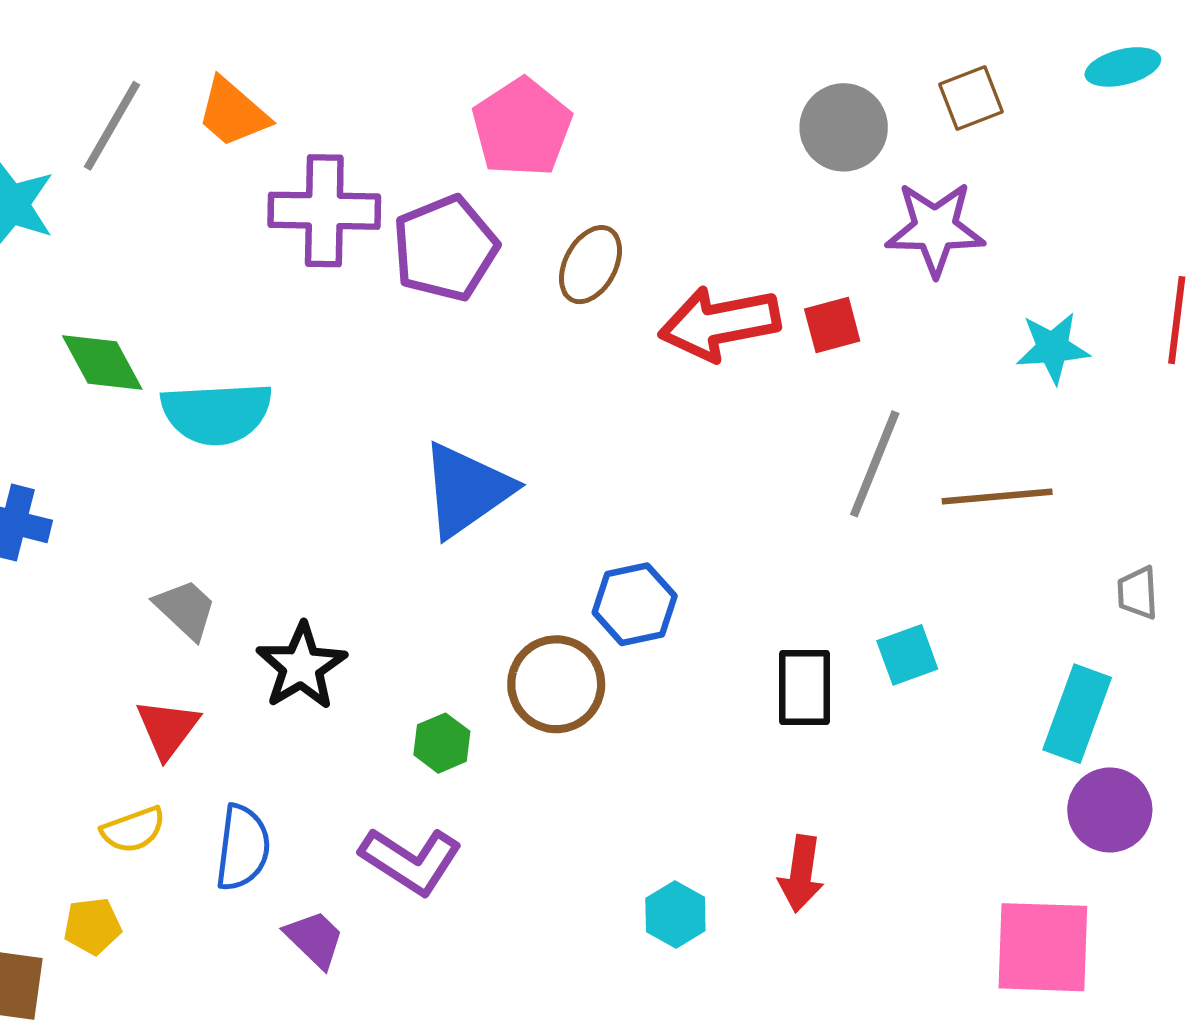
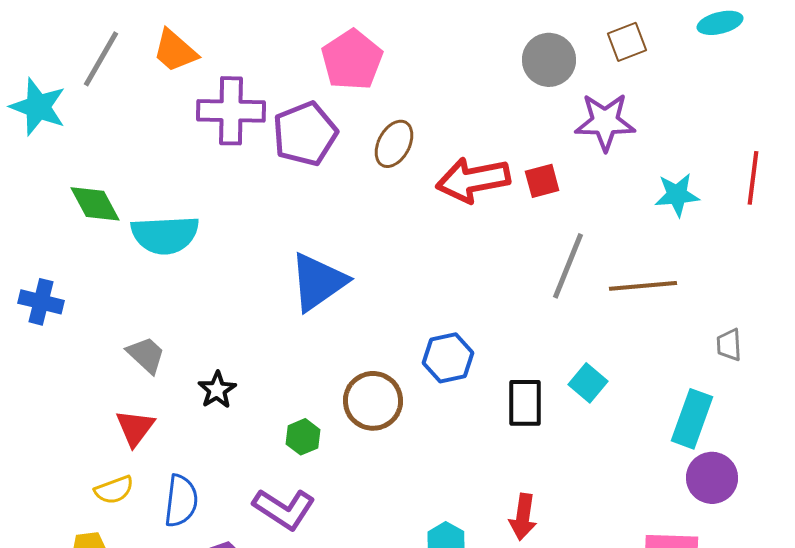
blue hexagon: (635, 604) -> (448, 358), moved
cyan square: (907, 655) -> (588, 383), turned -30
black star: (301, 666) -> (217, 390), size x0.7

